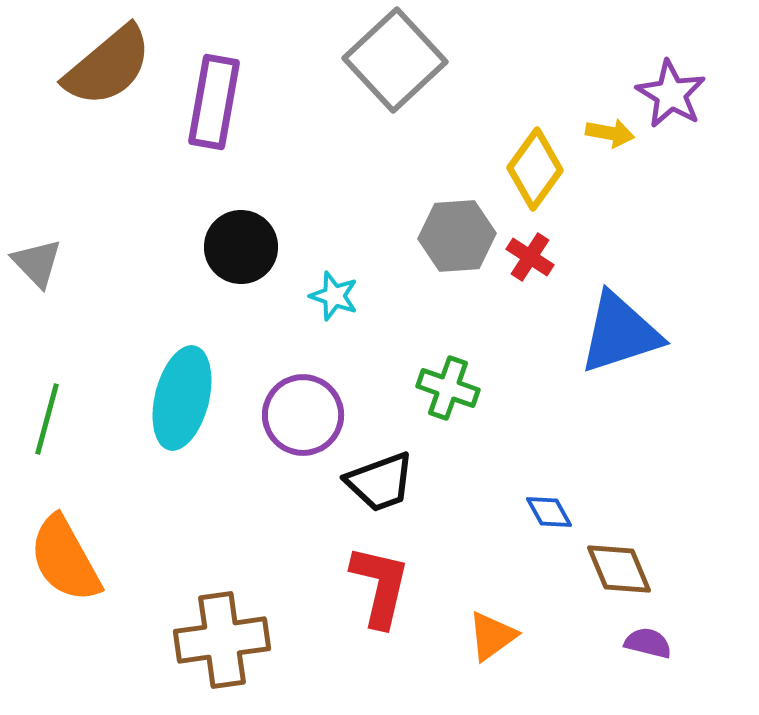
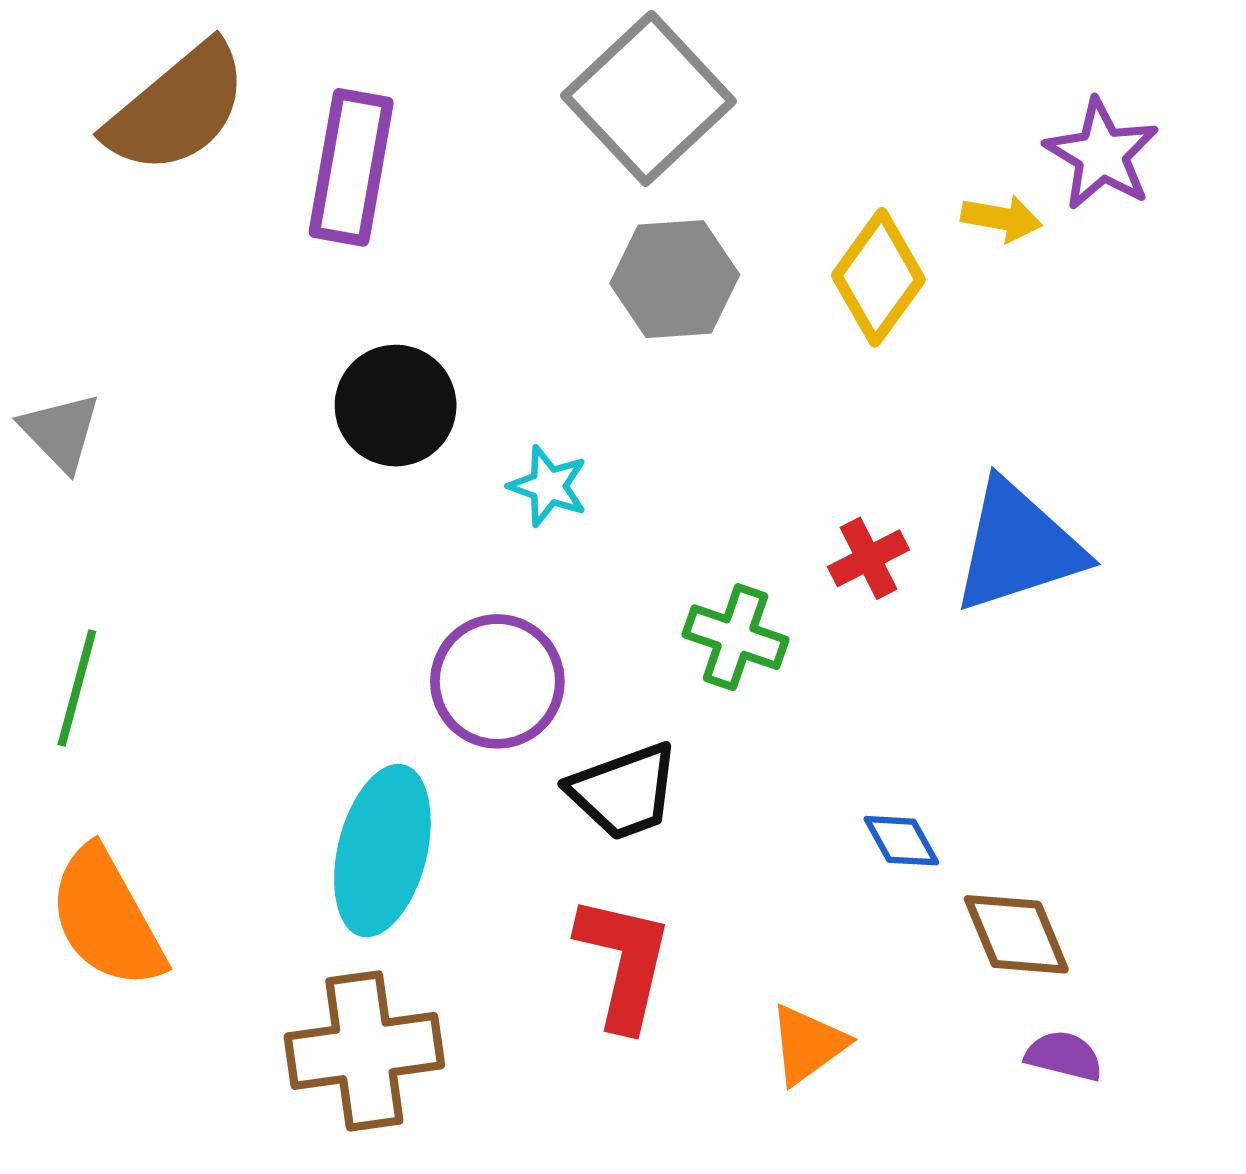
gray hexagon: (457, 236) -> (675, 279), moved
red cross: (530, 257) -> (869, 558), moved, turned 30
cyan ellipse: (182, 398) -> (382, 851), moved

